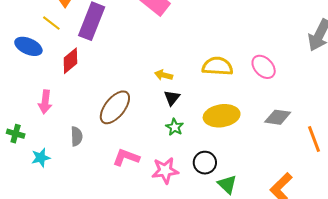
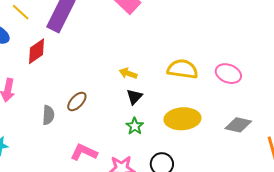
pink ellipse: (264, 67) -> (228, 74), turned -30
brown ellipse: (115, 107) -> (77, 101), size x0.6
gray semicircle: (77, 136) -> (48, 115), moved

